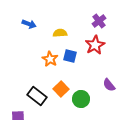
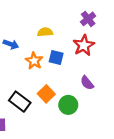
blue arrow: (29, 24) -> (11, 44), moved
purple semicircle: (109, 85) -> (87, 83), moved

